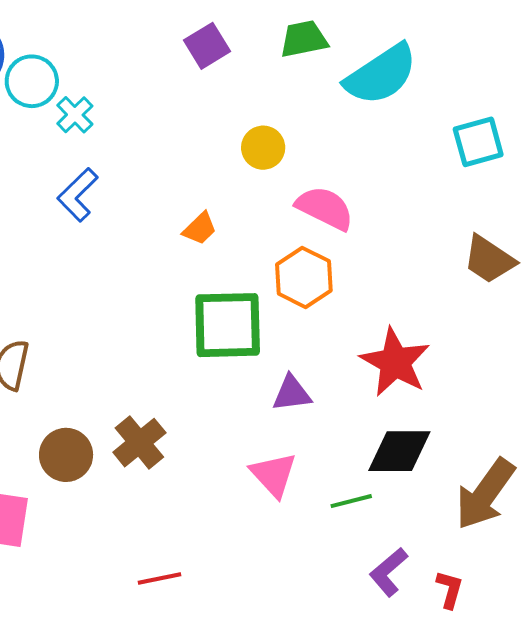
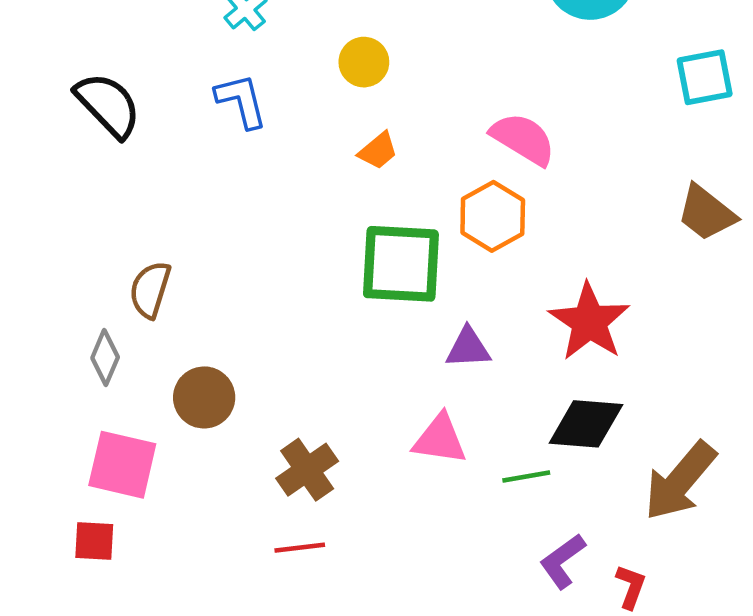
yellow circle: (263, 148) -> (364, 62), moved
blue L-shape: (78, 195) -> (241, 101), turned 116
brown cross: (139, 443) -> (307, 470), moved
pink triangle: (274, 475) -> (440, 439), turned -44

